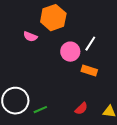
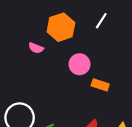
white line: (90, 44) -> (101, 21), moved

